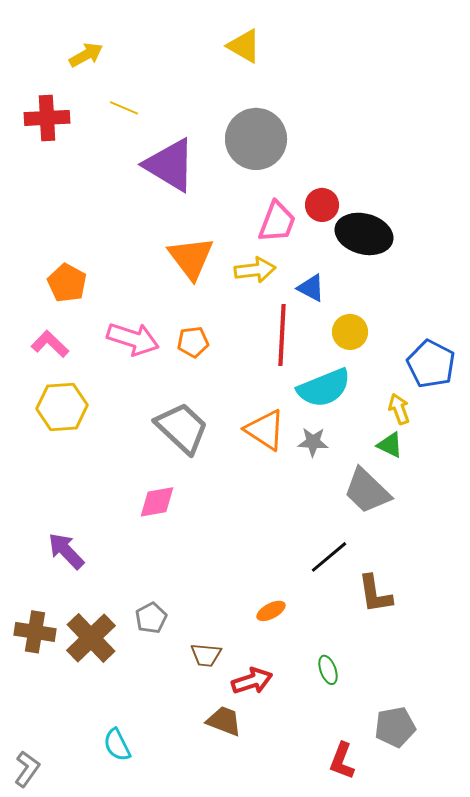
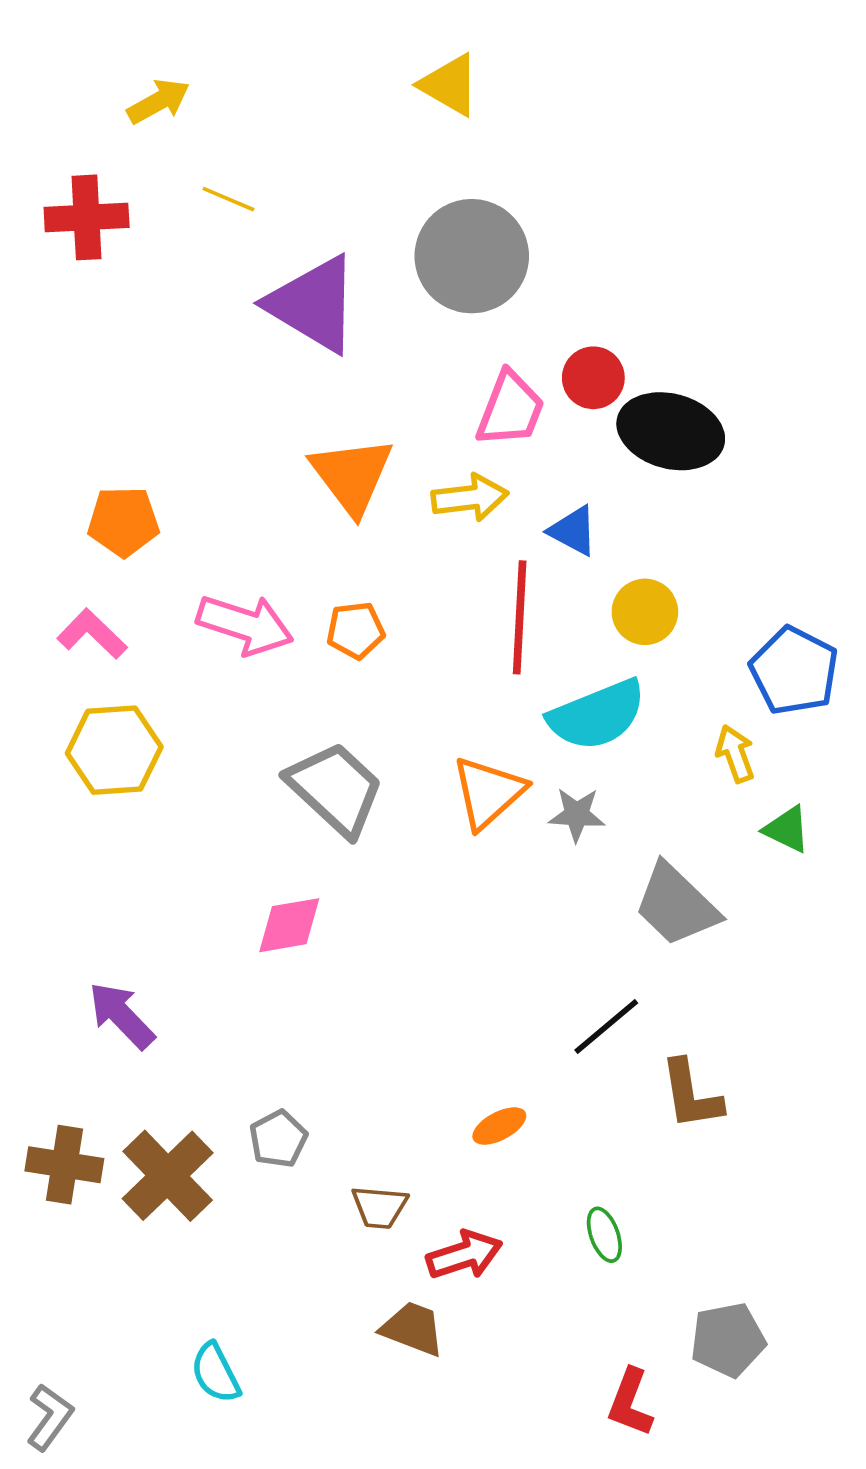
orange pentagon: (67, 283) -> (123, 522), turned -30
orange triangle: (265, 430) -> (488, 792), turned 45
green triangle: (390, 445) -> (787, 829), moved

